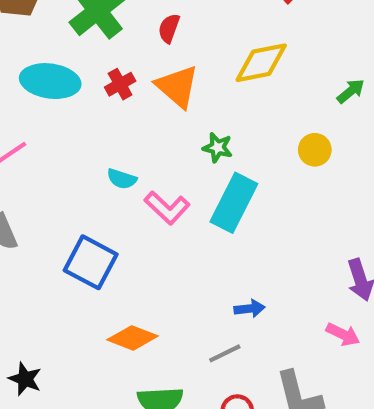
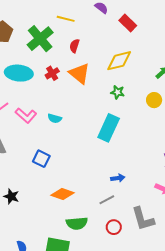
green star: (218, 148) -> (118, 92), moved
yellow circle: (315, 150) -> (154, 100), moved
pink L-shape: (167, 208) -> (26, 115), moved
blue square: (91, 262) -> (41, 159), size x0.7
black star: (25, 379) -> (11, 196), moved

